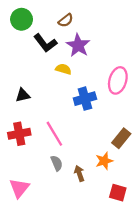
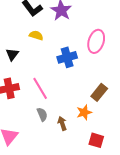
yellow semicircle: (63, 69) -> (36, 35), moved
black triangle: (23, 95) -> (12, 54), turned -40

